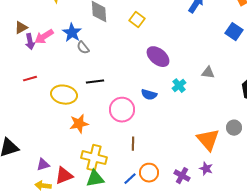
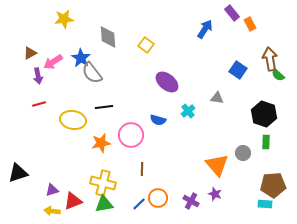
blue square: (234, 32) -> (238, 70), moved
purple arrow: (30, 42) -> (38, 76), moved
gray semicircle: (83, 48) -> (92, 73), size x1.6
orange star: (79, 124) -> (101, 143), moved

